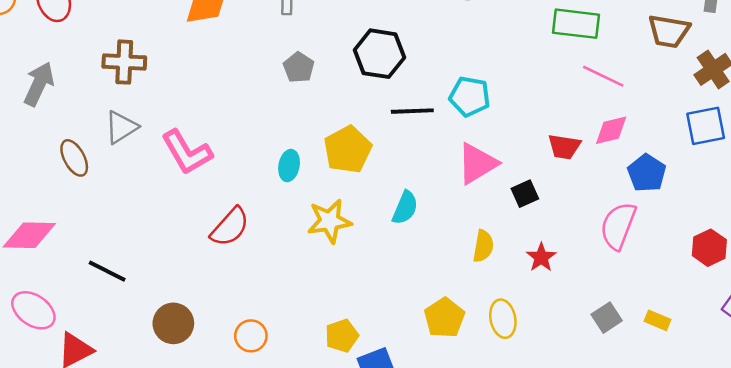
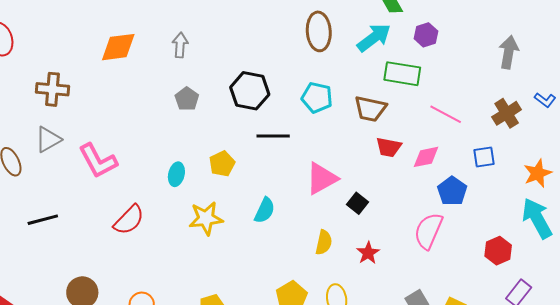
brown trapezoid: (669, 31) -> (370, 109), moved
pink line: (603, 76) -> (446, 114), moved
cyan pentagon: (470, 96) -> (317, 98), moved
blue square: (706, 126) -> (484, 157), moved, size x0.7
red trapezoid: (564, 147) -> (389, 147), moved
yellow pentagon: (348, 150) -> (222, 164), size x0.7
black square: (525, 194) -> (357, 203), turned -30
black line: (107, 271) -> (43, 220), moved, turned -44

